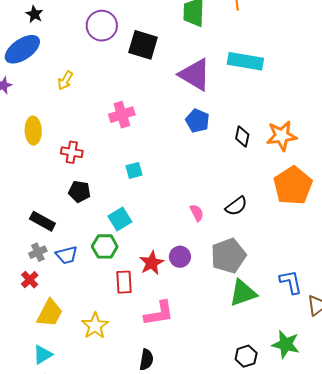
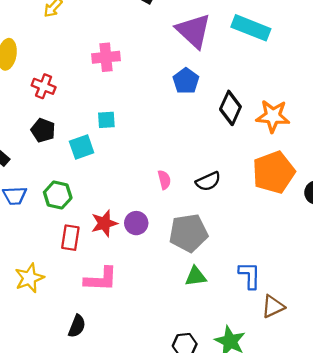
black diamond: (242, 136) -> (230, 108), size x1.4
cyan square: (120, 219) -> (82, 147), moved
green triangle: (243, 293) -> (196, 276), size x0.7

